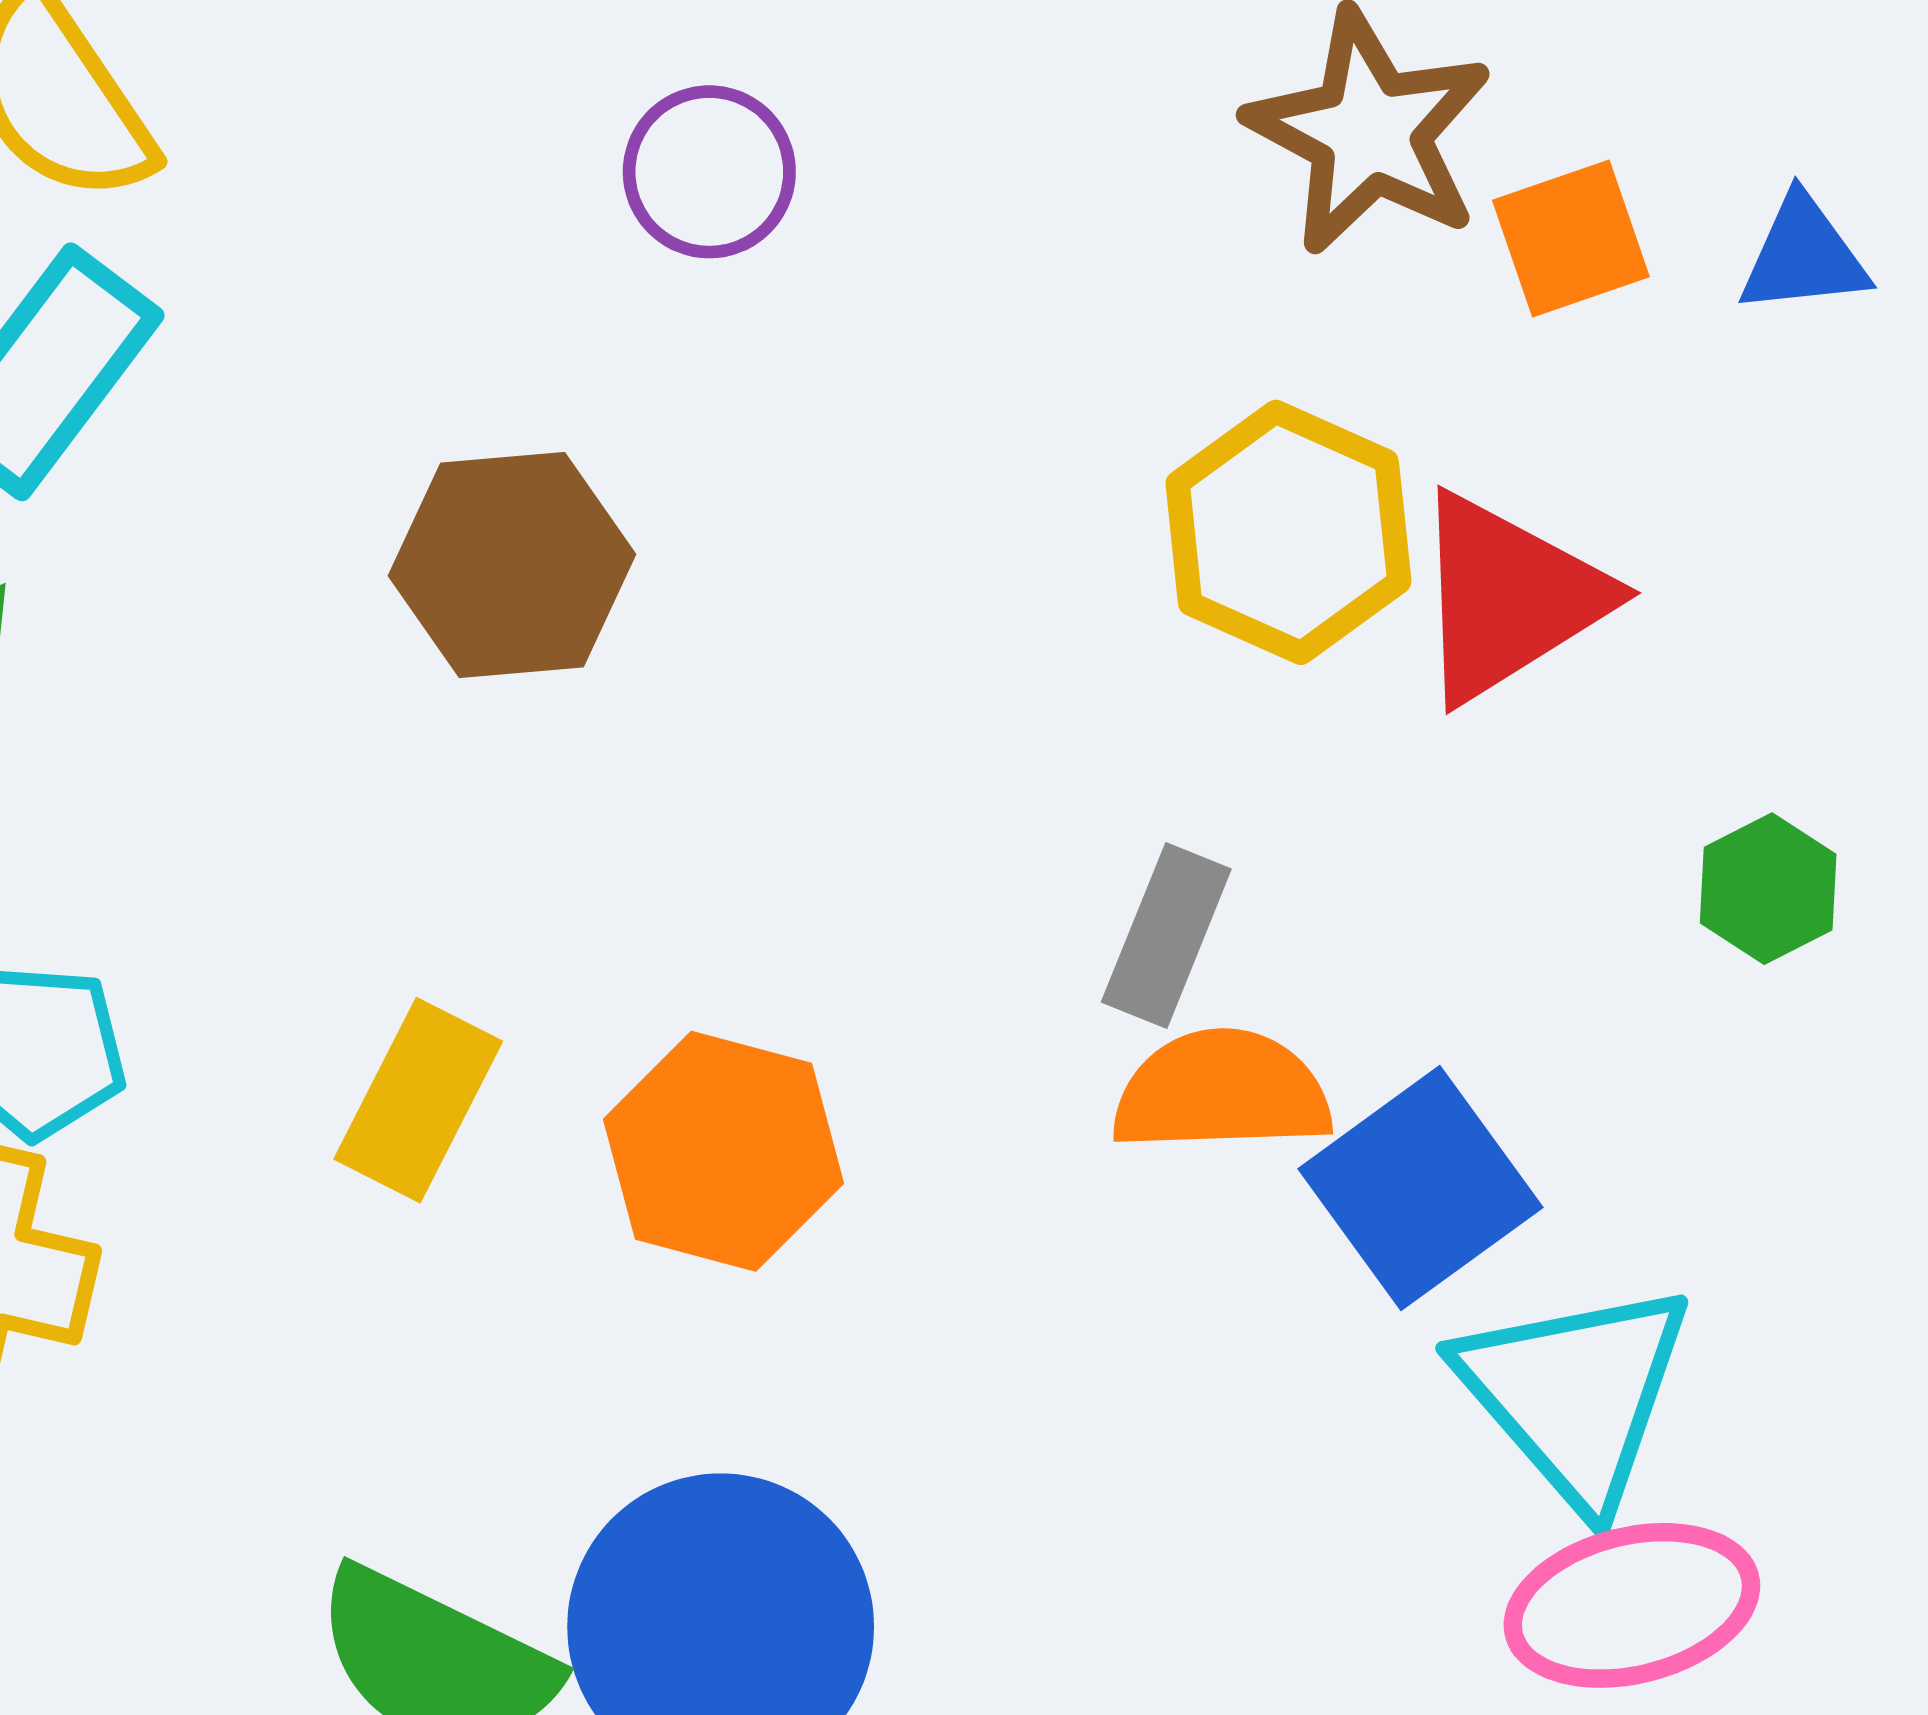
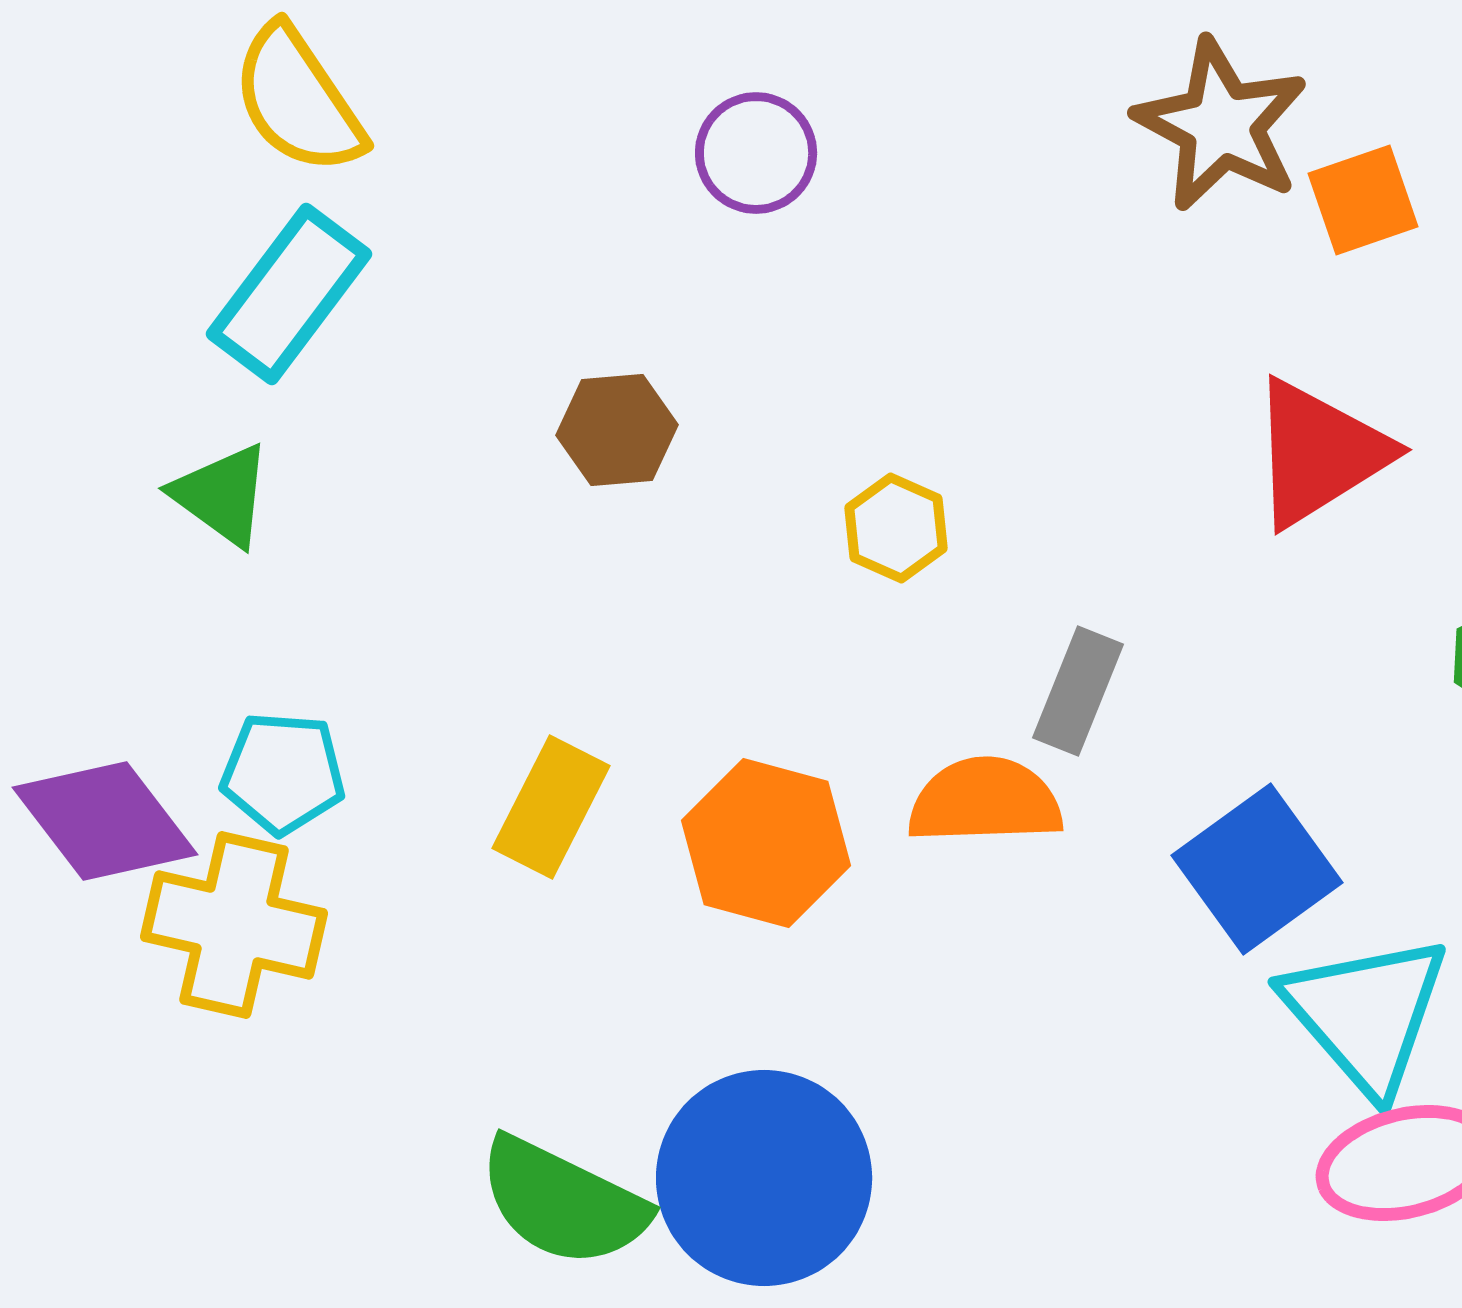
yellow hexagon: (1288, 532) -> (896, 528), moved, size x0.6
brown hexagon: (512, 565) -> (617, 430), size x0.7
orange semicircle: (1222, 1092) -> (985, 801), moved

